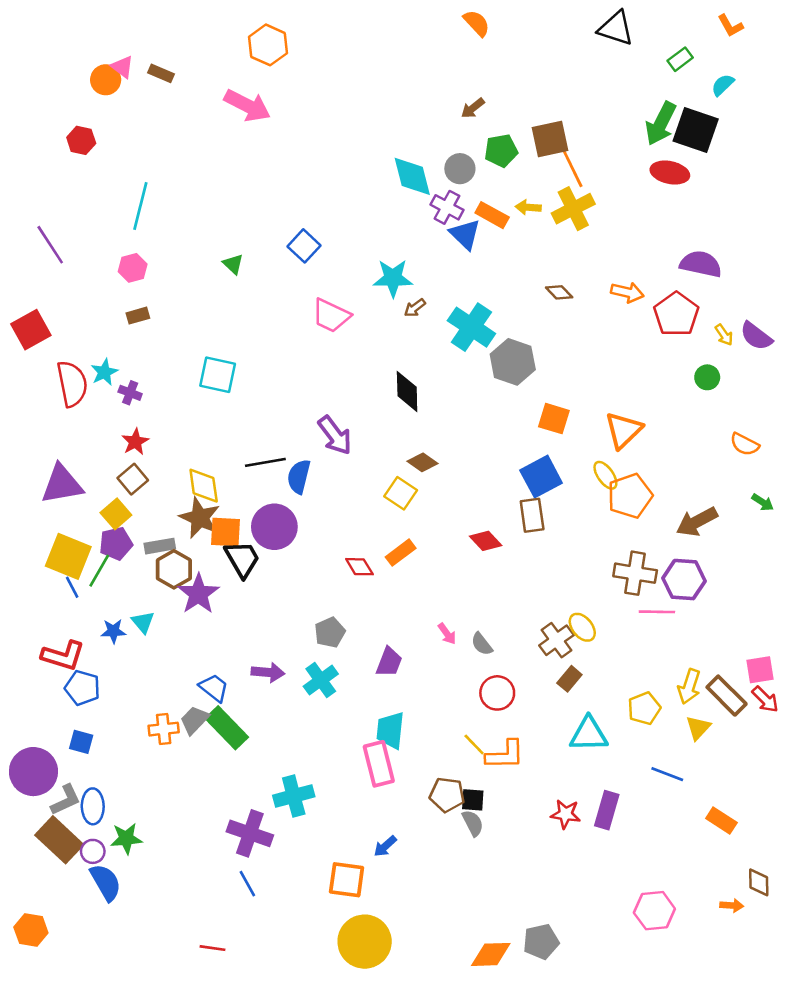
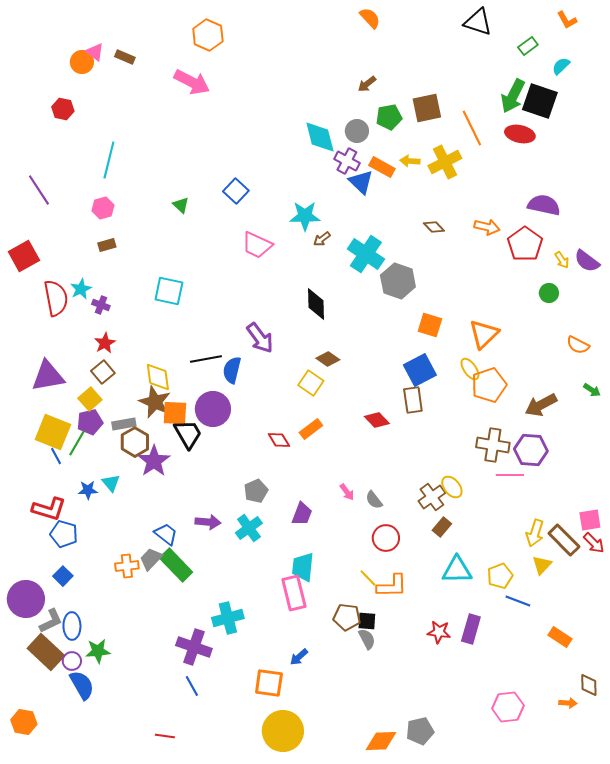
orange line: (571, 165) -> (472, 128), moved
yellow pentagon: (644, 708) -> (500, 576), moved
blue square: (81, 742) -> (63, 576), turned 30

